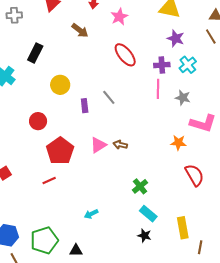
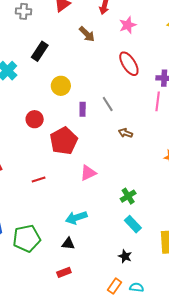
pink triangle: (98, 145) -> (88, 173), moved
brown arrow: (120, 145) -> (126, 133), moved
red pentagon: (60, 151) -> (64, 141), moved
cyan arrow: (91, 214) -> (76, 218), size x1.5
black star: (144, 236) -> (125, 256), moved
black triangle: (76, 250) -> (68, 244), moved

